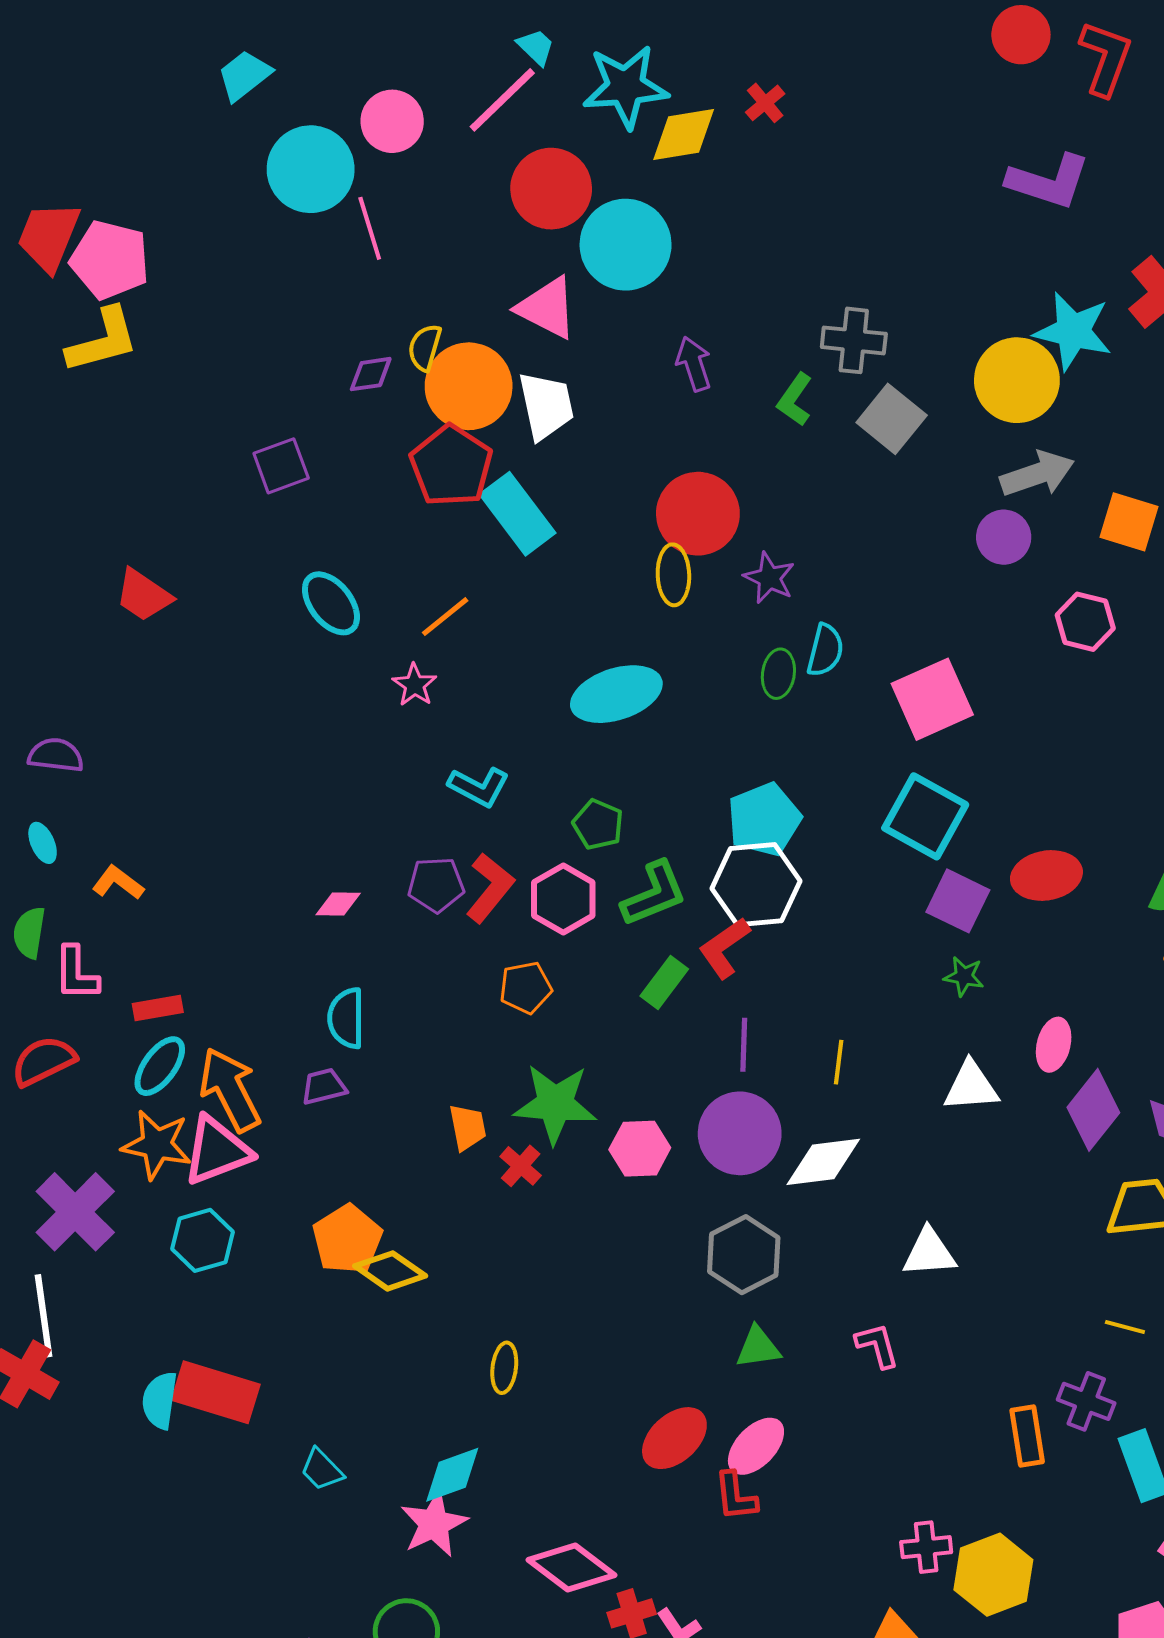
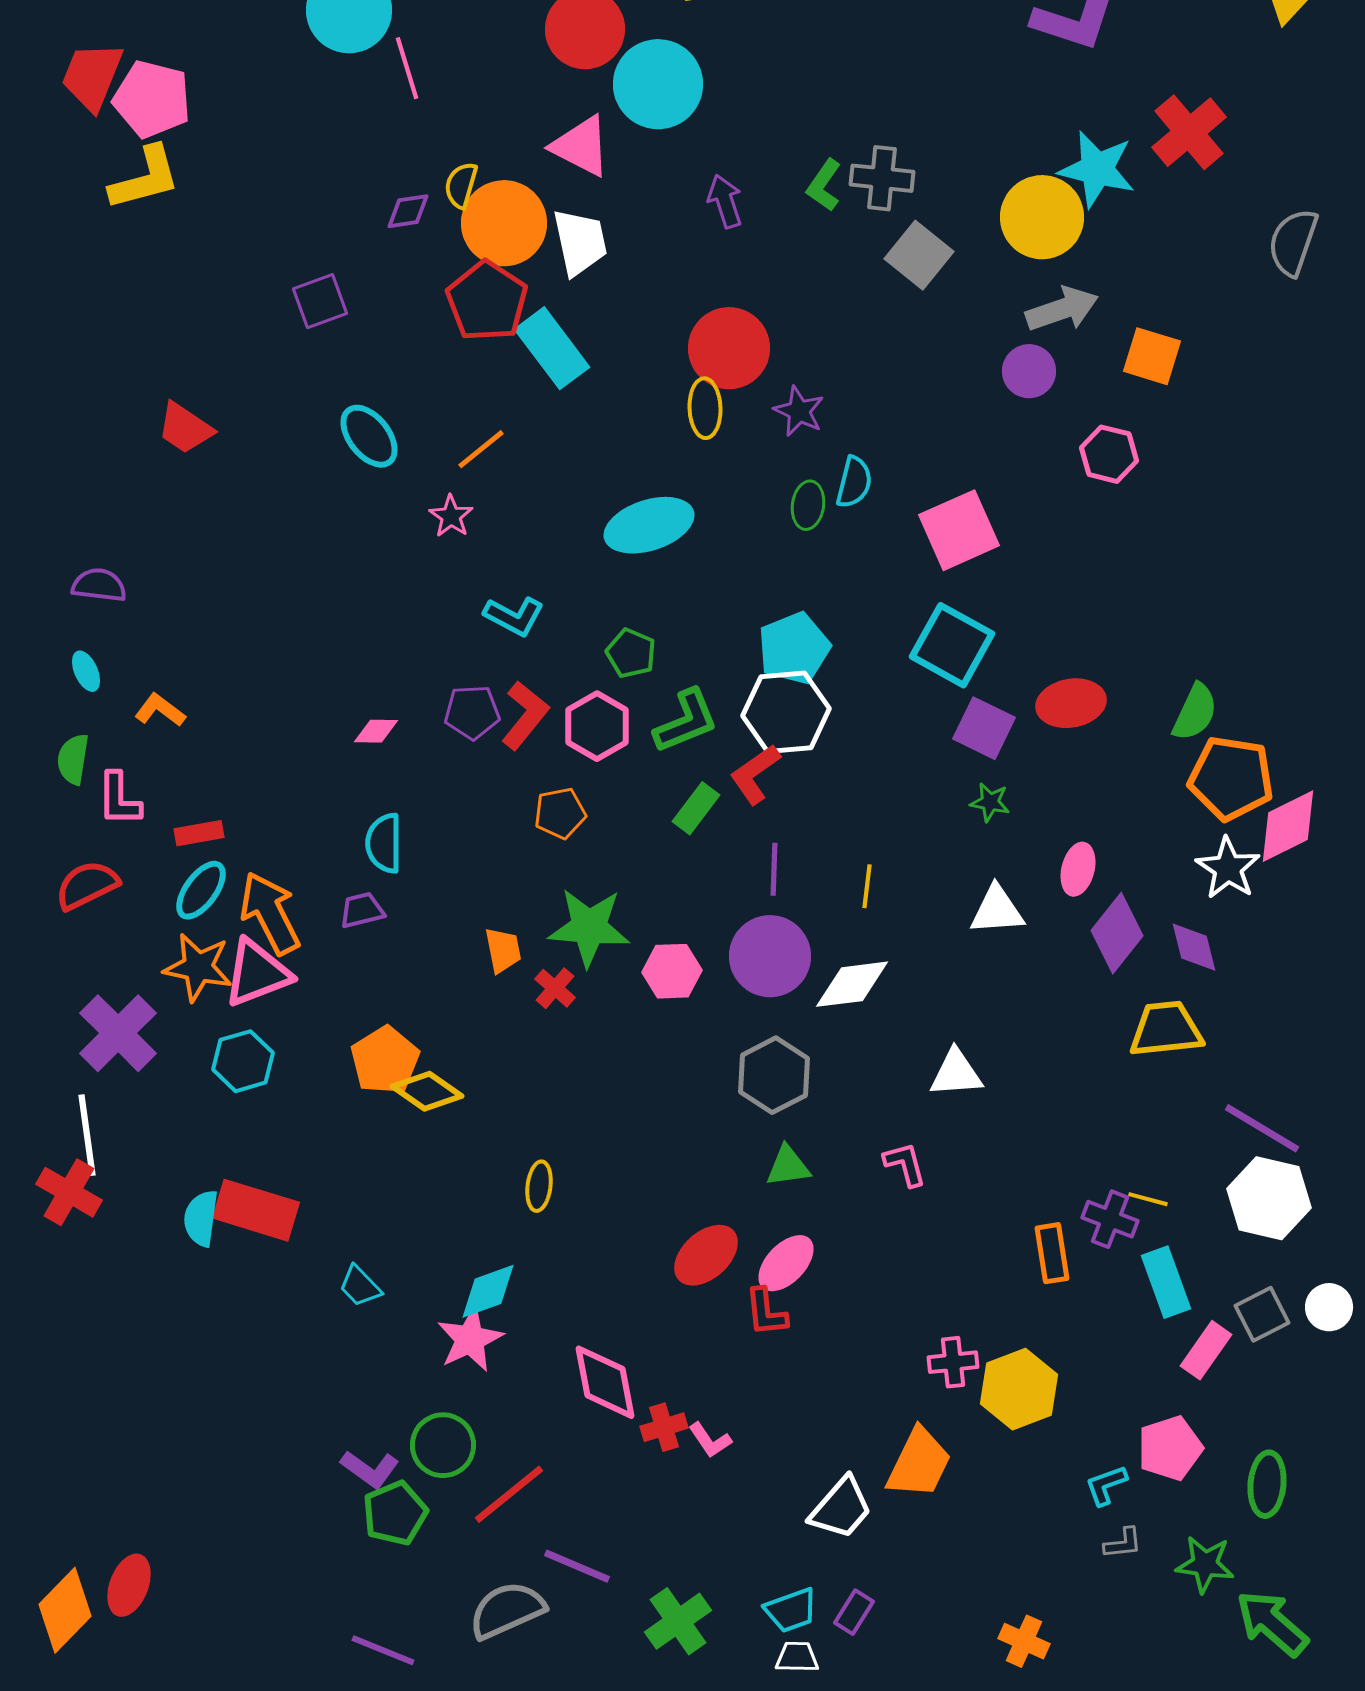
green L-shape: (795, 400) -> (824, 185), moved
yellow line: (1125, 1327) -> (1148, 1199), moved
pink diamond: (572, 1568) -> (605, 1382), turned 42

